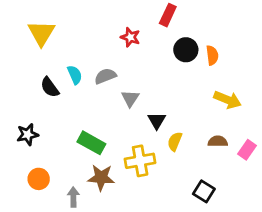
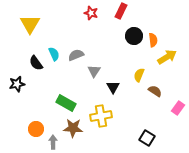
red star: (130, 37) -> (91, 13), moved
yellow arrow: (228, 100) -> (167, 57), moved, turned -54
black star: (28, 134) -> (17, 84), moved
yellow semicircle: (175, 141) -> (139, 75), moved
brown semicircle: (218, 141) -> (155, 91), moved, turned 32
orange circle: (39, 179) -> (36, 129), moved

